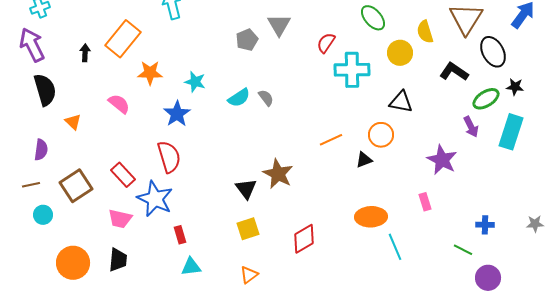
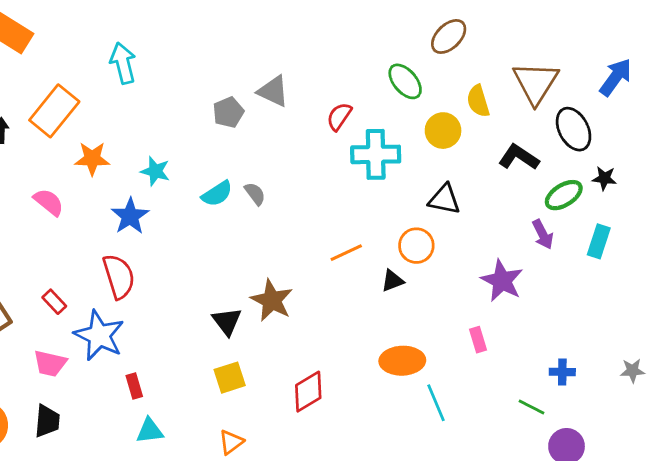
gray triangle: (279, 25) -> (273, 91), turned -35
cyan rectangle: (511, 132) -> (599, 241), size x0.7
red rectangle: (123, 175) -> (54, 302), size x0.7

